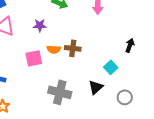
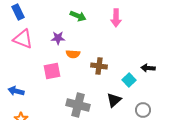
black arrow: (130, 45) -> (148, 68), moved, turned -104
brown cross: (73, 48) -> (99, 66), moved
orange semicircle: (54, 49) -> (73, 54), moved

